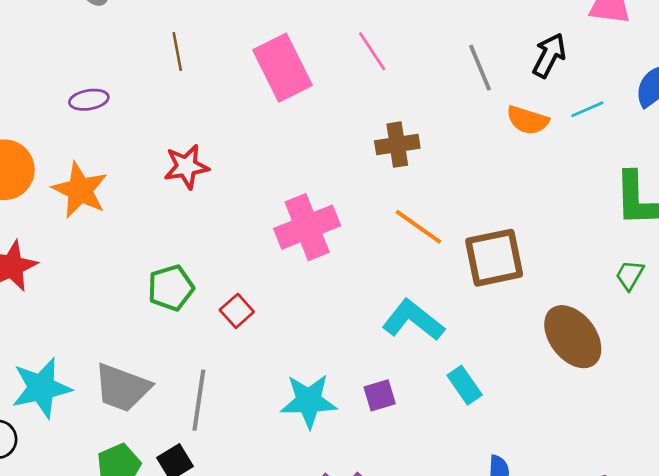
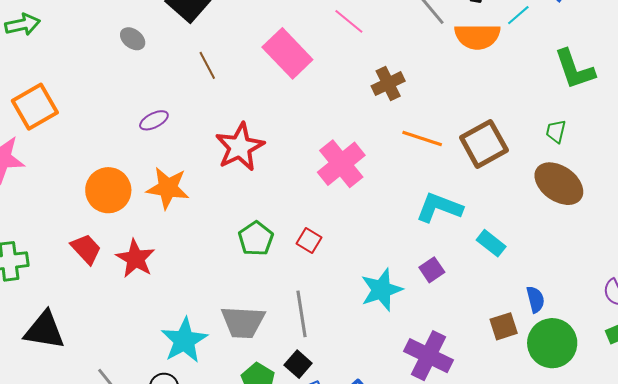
orange semicircle: (528, 120) -> (477, 36), size x1.4
red star: (186, 167) -> (240, 147), size x1.4
green trapezoid: (630, 275) -> (556, 131), moved

